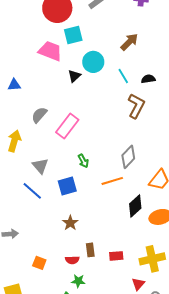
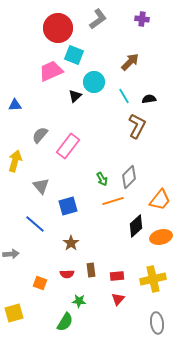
cyan square: (73, 35) -> (74, 55), turned 36
pink trapezoid: (50, 51) -> (51, 71), turned -45
green arrow: (83, 161) -> (102, 179), moved
blue line: (32, 191) -> (35, 224), moved
red semicircle: (72, 260) -> (67, 274), moved
red triangle: (138, 284) -> (118, 299), moved

